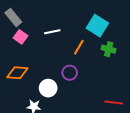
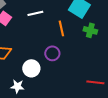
orange line: (79, 47) -> (61, 28), turned -42

